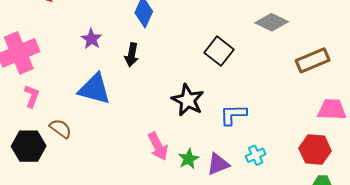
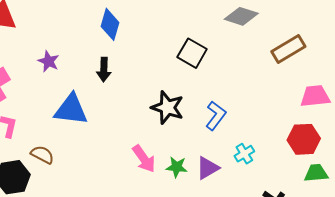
purple star: (91, 39) -> (49, 61), moved
blue L-shape: (233, 115) -> (216, 116), turned 136
green star: (188, 159) -> (177, 167), turned -30

